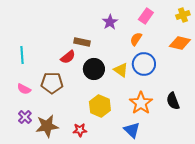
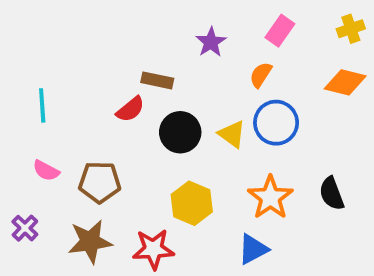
brown pentagon: (52, 83) -> (100, 182), moved
purple cross: (25, 117) -> (25, 228), moved
red star: (80, 130) -> (153, 249), size x1.5
blue triangle: (132, 130) -> (253, 249), turned 48

